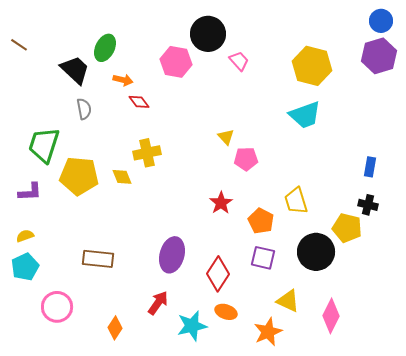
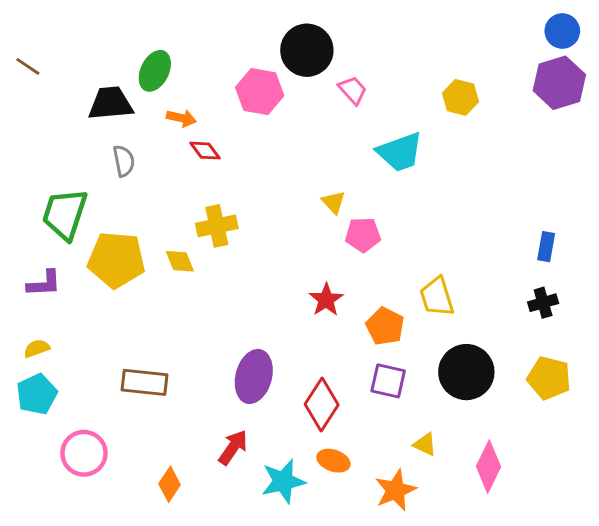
yellow hexagon: (312, 66) -> (460, 97), size x0.6
black trapezoid: (75, 70) -> (111, 103), turned -48
cyan trapezoid: (305, 115) -> (400, 152), moved
black cross: (368, 205) -> (543, 303), turned -30
yellow pentagon: (347, 228) -> (549, 378), moved
yellow triangle: (288, 301) -> (425, 444), size x0.7

